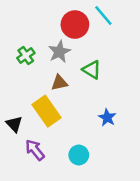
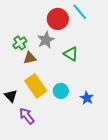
brown triangle: (59, 83) -> (30, 58), moved
blue star: (107, 118) -> (87, 98), moved
cyan circle: (79, 155) -> (61, 91), moved

